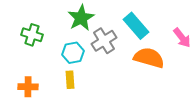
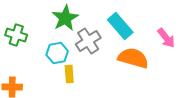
yellow rectangle: (70, 80) -> (69, 74), moved

